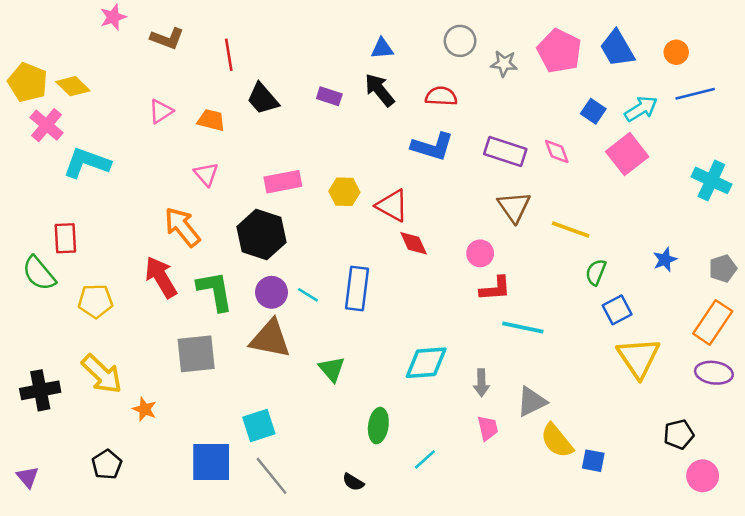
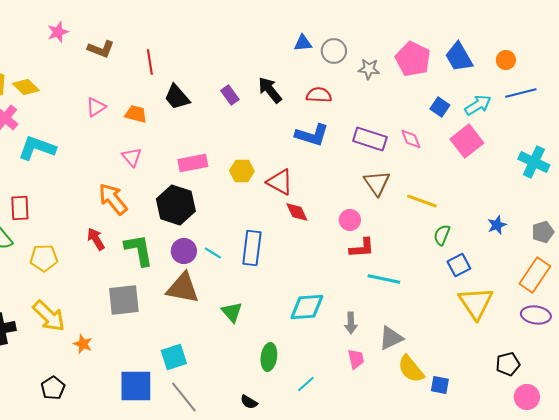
blue triangle: (382, 48) -> (303, 43), moved
purple rectangle: (329, 96) -> (230, 95), turned 36
red arrow: (161, 277) -> (96, 239), size x0.7

